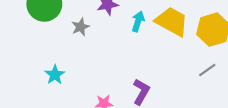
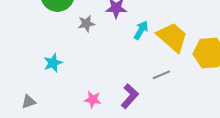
gray line: (207, 70) -> (161, 75), moved

